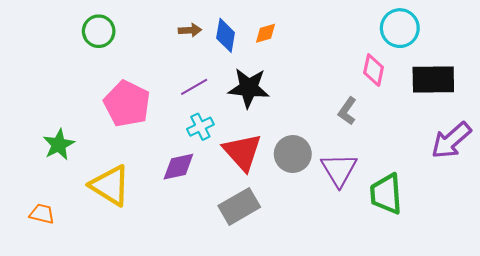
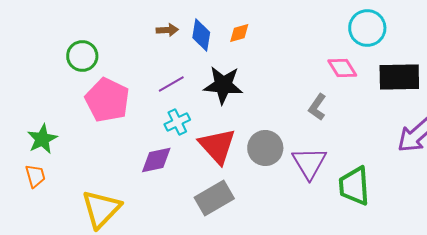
green circle: (99, 31) -> (82, 56), moved
pink diamond: (374, 70) -> (342, 68), turned -44
yellow triangle: (110, 185) -> (101, 209), moved, turned 42
orange trapezoid: (42, 214) -> (35, 176), moved, turned 60

